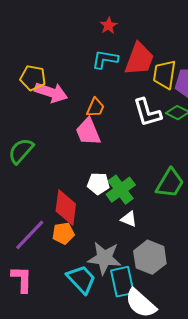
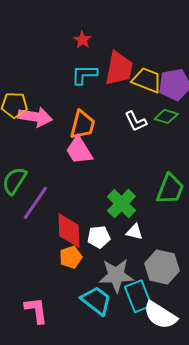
yellow trapezoid: (165, 74) -> (147, 80), turned 112
orange trapezoid: (95, 108) -> (83, 125), size x1.4
white L-shape: (147, 113) -> (136, 121), size x0.7
white pentagon: (98, 184) -> (99, 237), moved
purple line: (30, 235) -> (35, 203), moved

